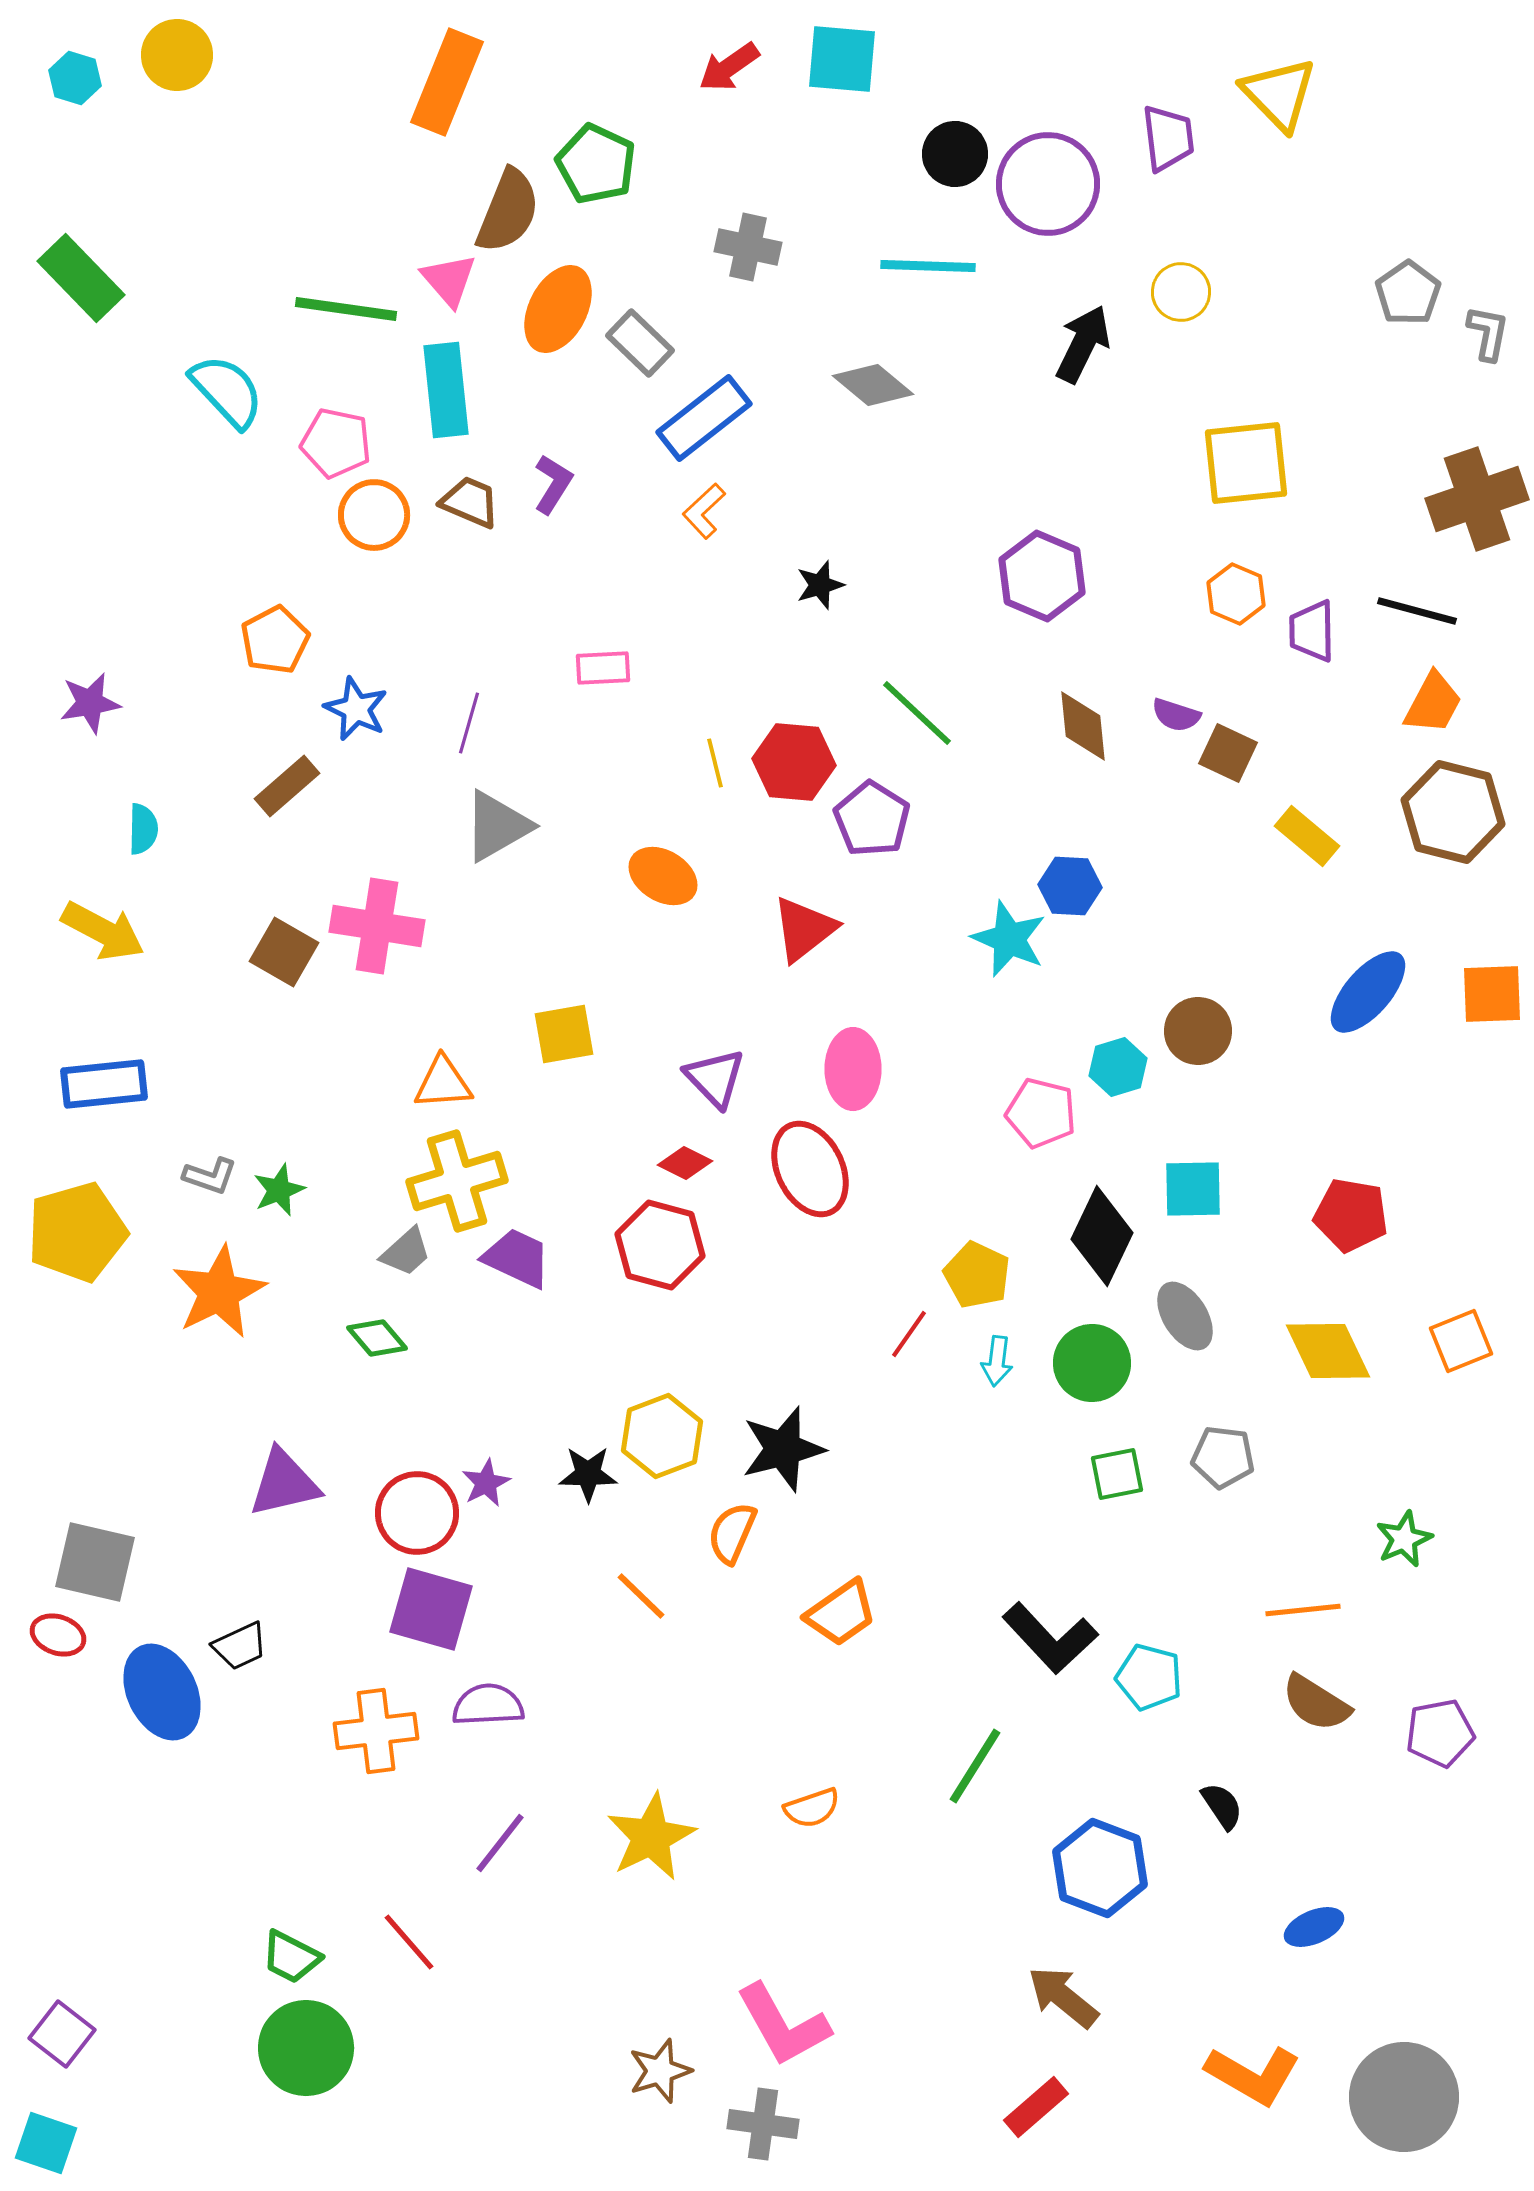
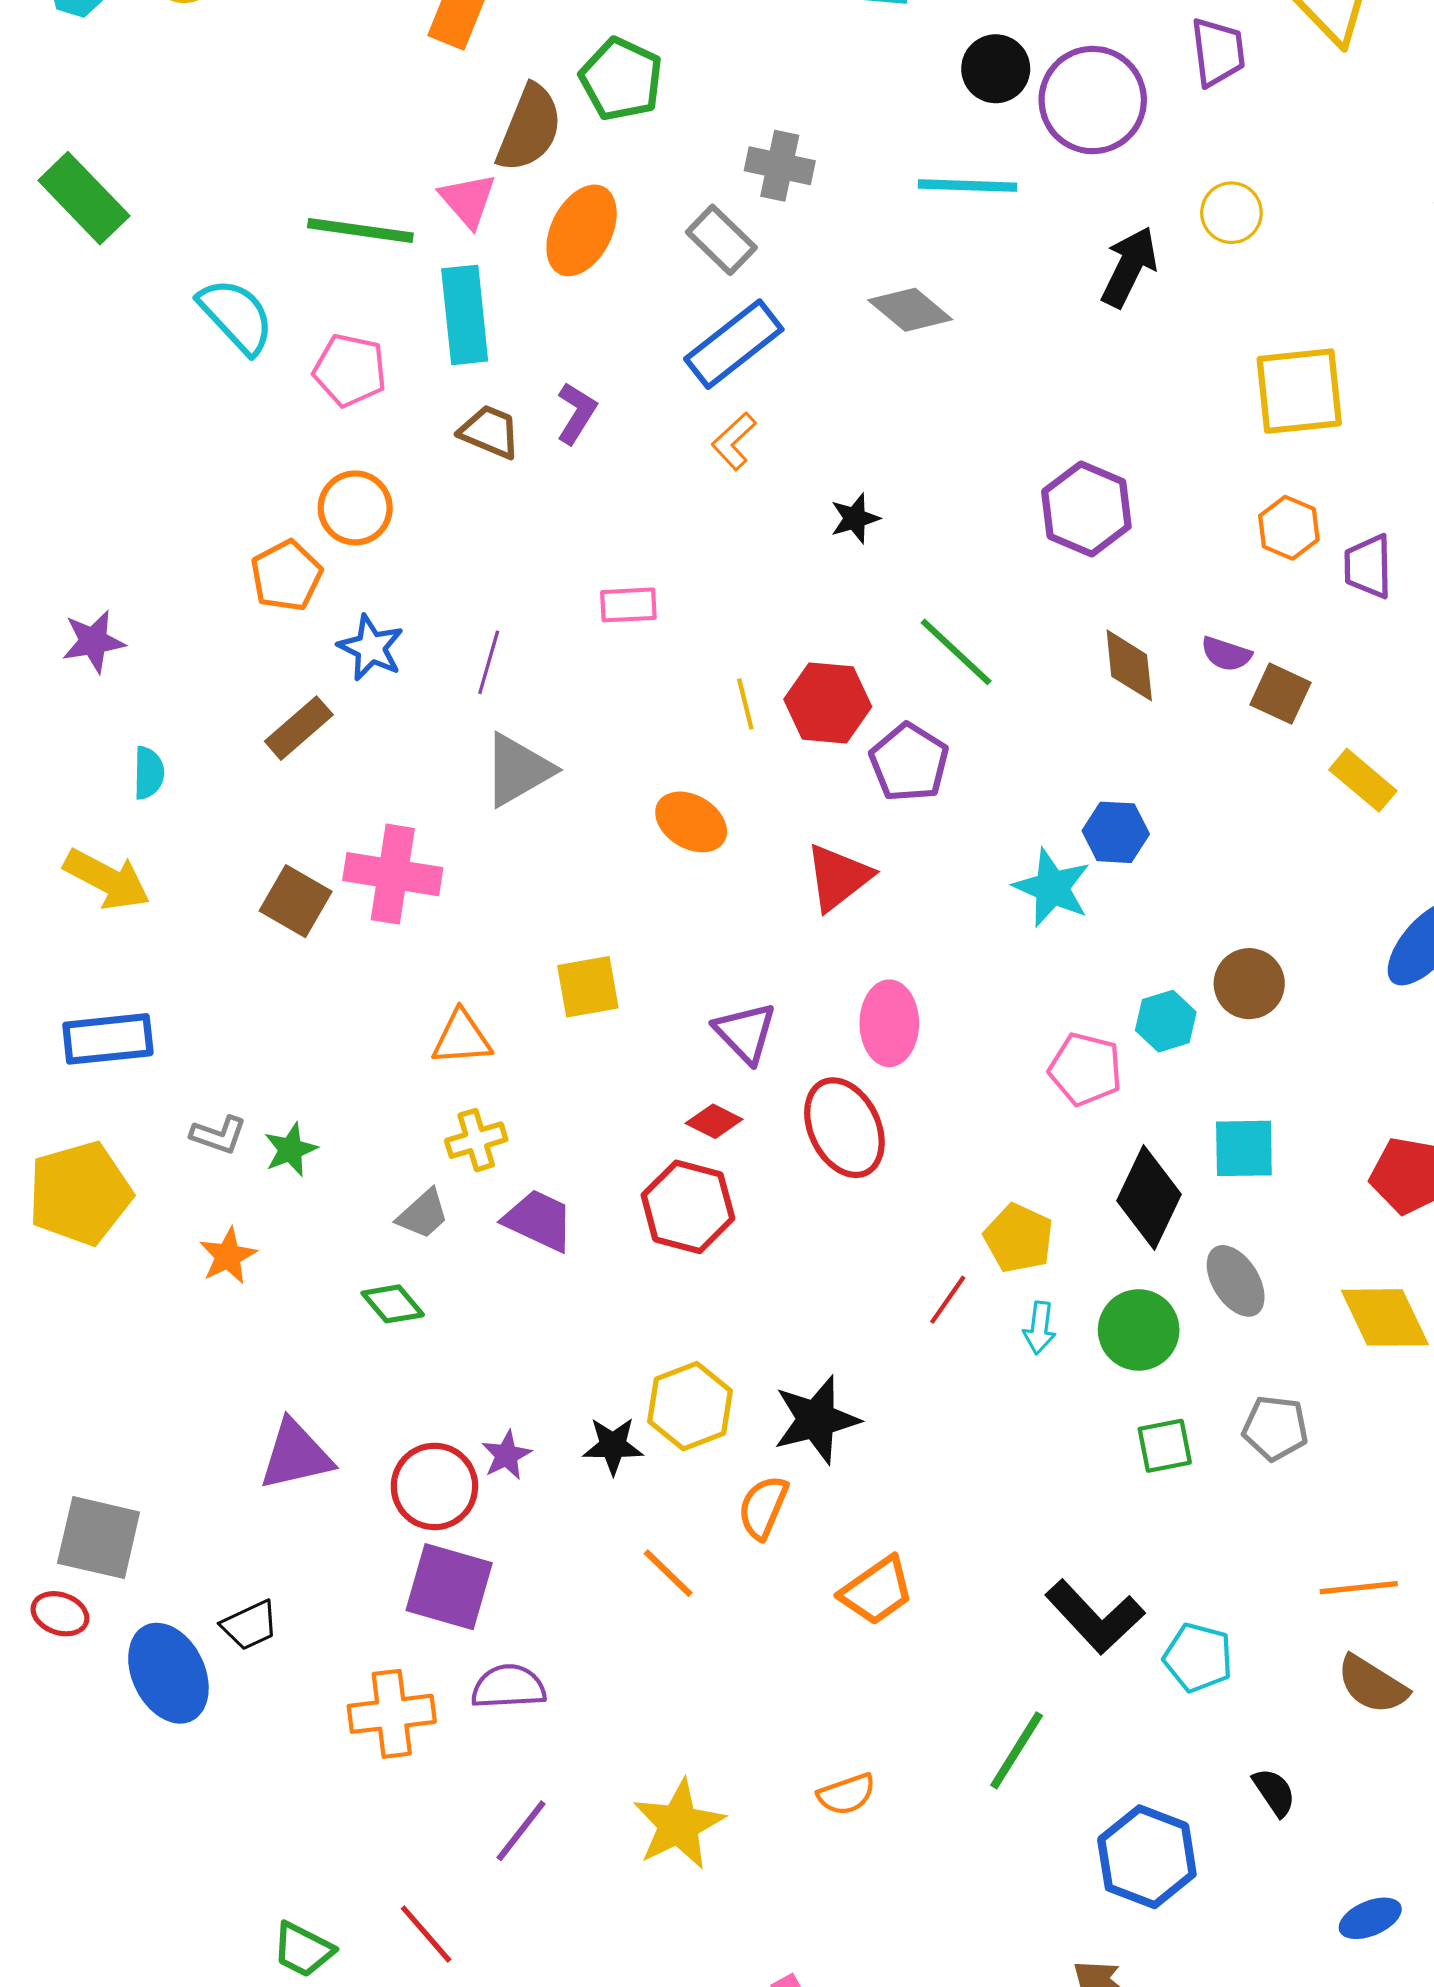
gray rectangle: (640, 343) -> (721, 240), moved
orange circle: (374, 515) -> (355, 508), moved
yellow cross: (457, 1181) -> (476, 1140), size x0.6
orange star: (219, 1292) -> (228, 1256), size x0.6

